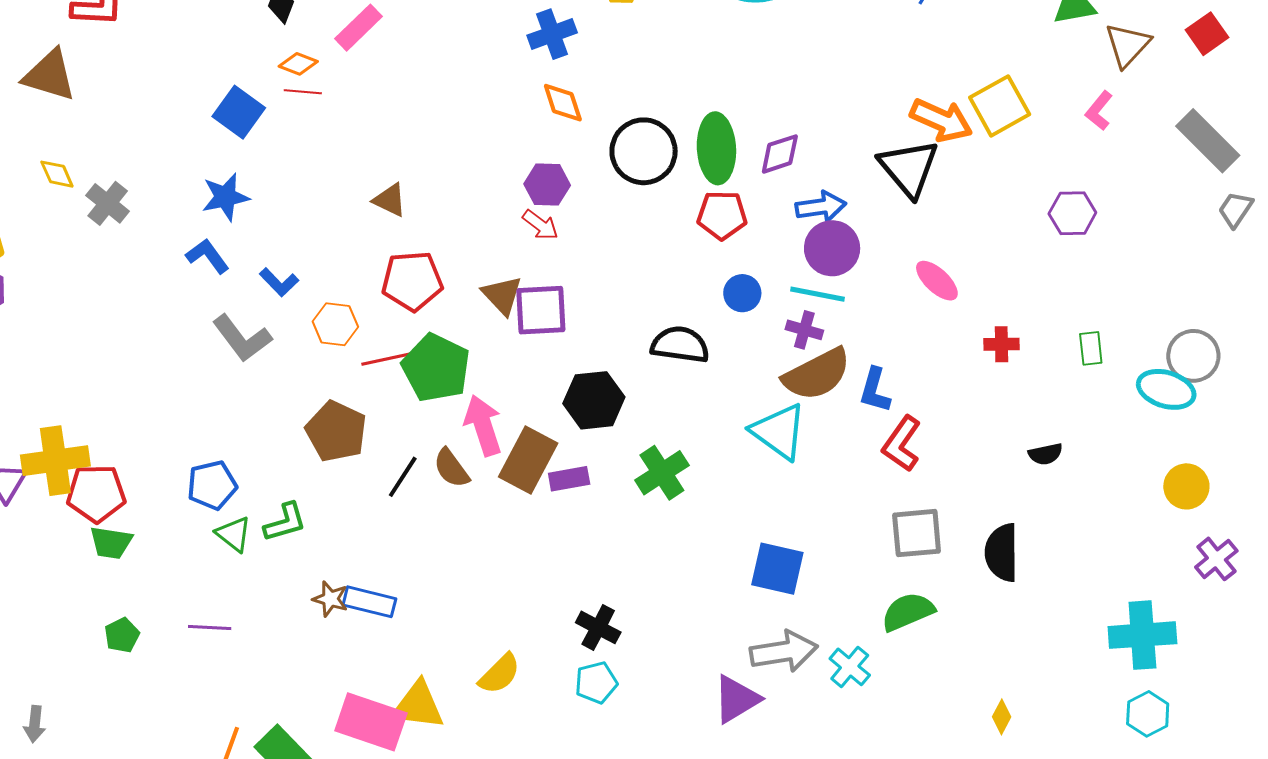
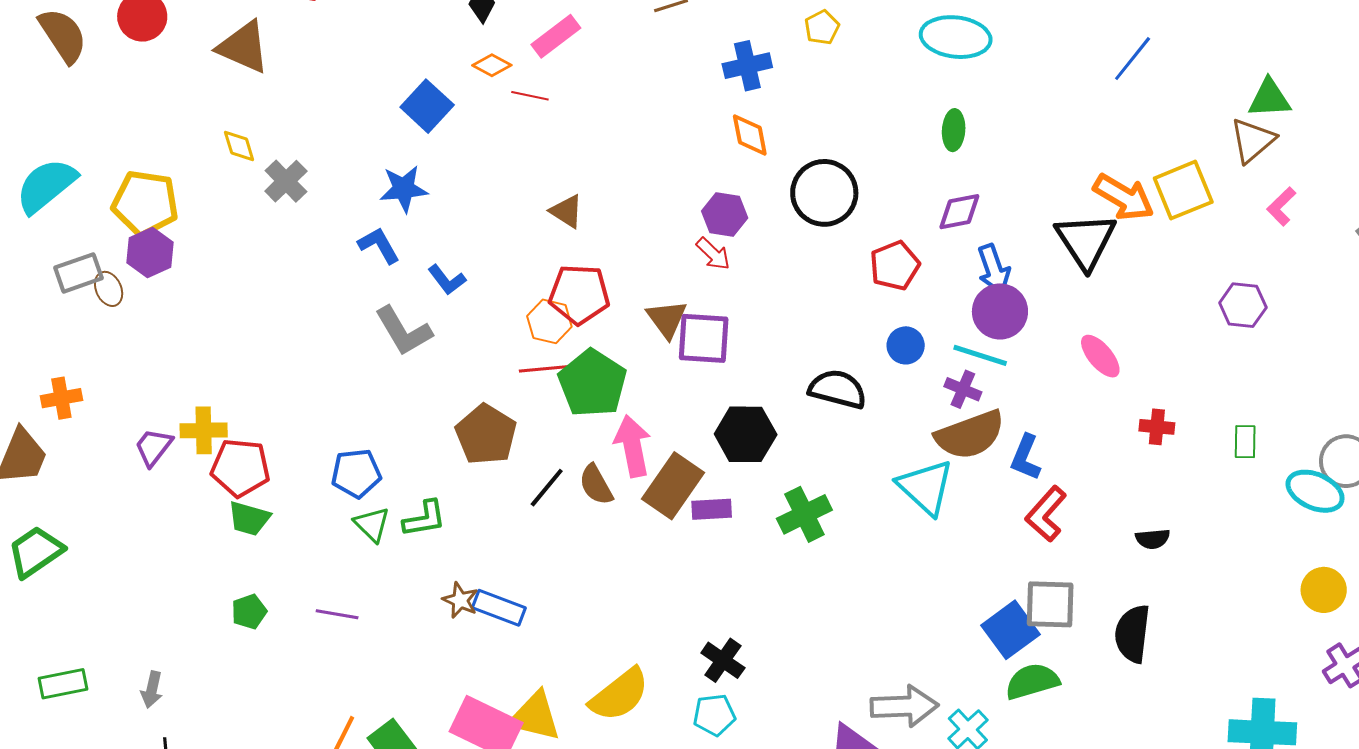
brown triangle: (1127, 45) -> (1253, 140), moved
red line: (303, 92) -> (530, 96), moved
green ellipse: (716, 148) -> (954, 130), moved, size x0.6
blue arrow: (821, 207) -> (994, 269), turned 72
red pentagon: (722, 215) -> (895, 266), turned -30
orange hexagon: (335, 324) -> (549, 321), moved
black semicircle: (1045, 454) -> (1153, 539), moved
yellow cross: (55, 461) -> (204, 430), size x0.7
blue square: (777, 569) -> (1010, 630), moved, turned 34
yellow semicircle: (500, 674) -> (619, 695), size x1.4

